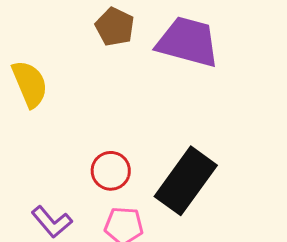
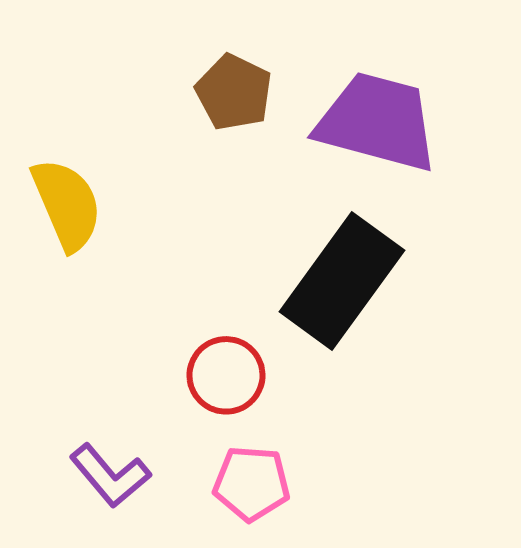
black rectangle: (186, 181) -> (342, 281), moved

